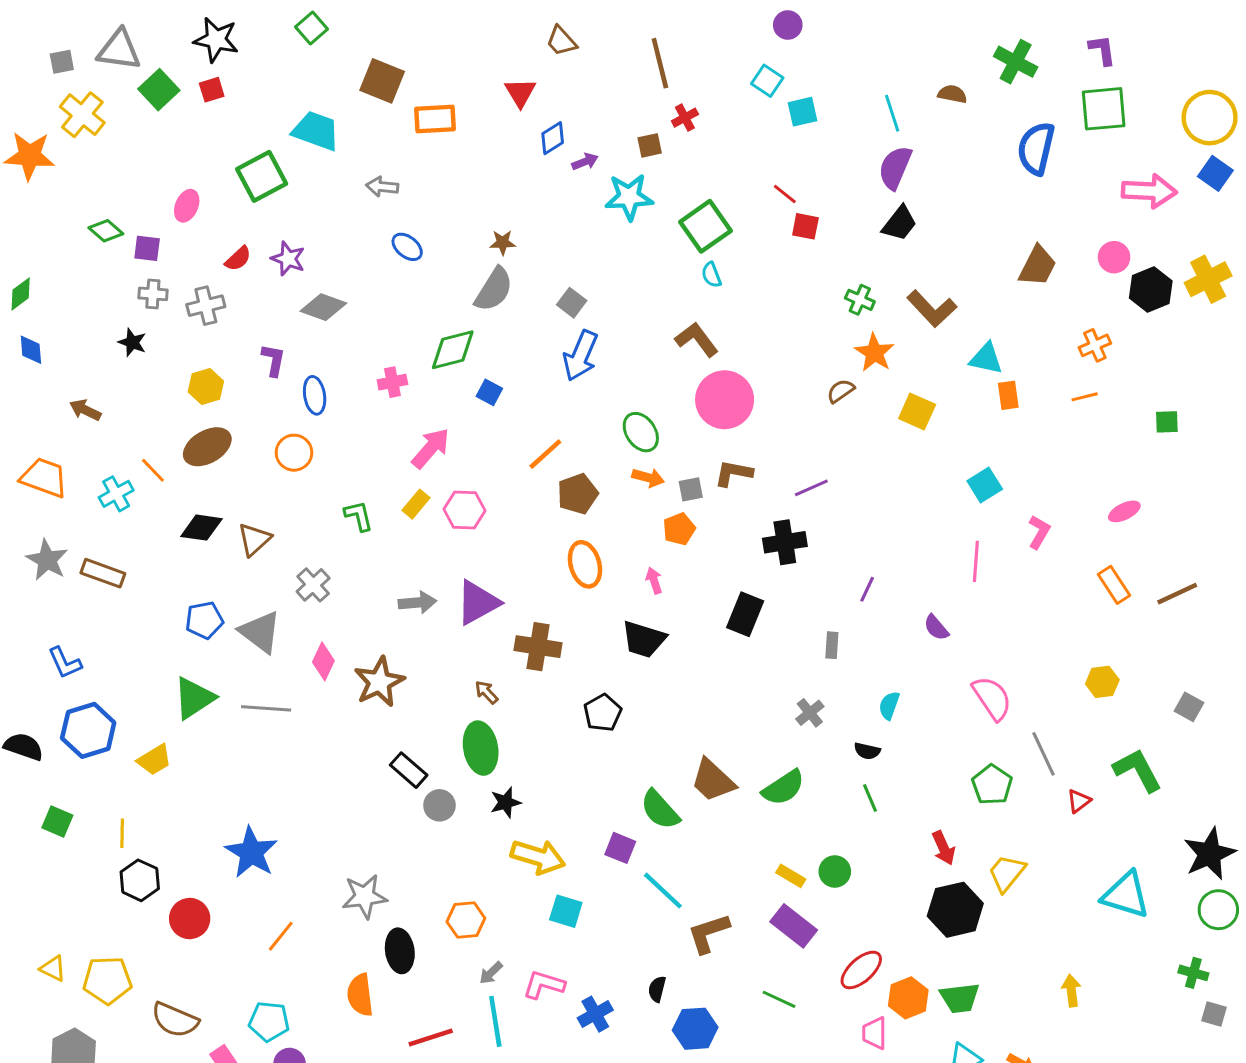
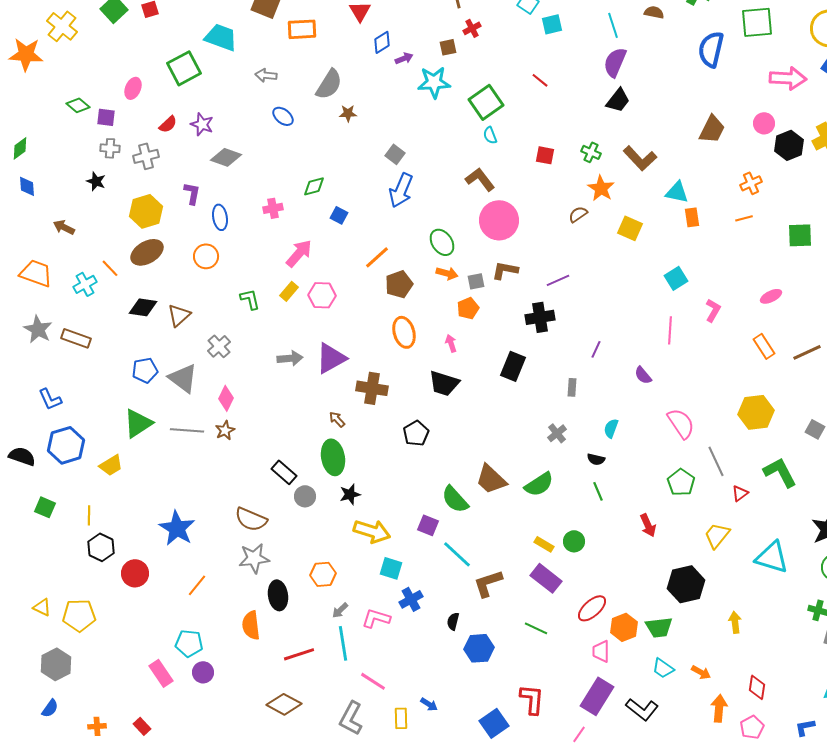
red square: (805, 226) -> (545, 155), moved
gray semicircle: (494, 290) -> (329, 84), moved
green diamond: (453, 350) -> (314, 186), size x0.7
yellow hexagon: (206, 387) -> (146, 211), size x1.4
green square: (1167, 422) -> (800, 235), size x1.5
brown star: (379, 682) -> (225, 430), moved, size x0.6
yellow hexagon: (1102, 682) -> (756, 412), size x1.6
yellow trapezoid: (1007, 873) -> (717, 535), moved
black hexagon: (955, 910) -> (686, 584), moved
blue cross: (595, 1014) -> (411, 599), moved
brown semicircle: (175, 1020) -> (251, 519), moved

